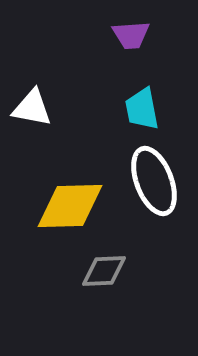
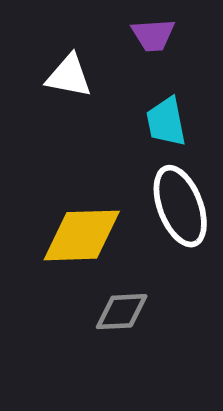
white triangle: (32, 108) -> (69, 76), moved

